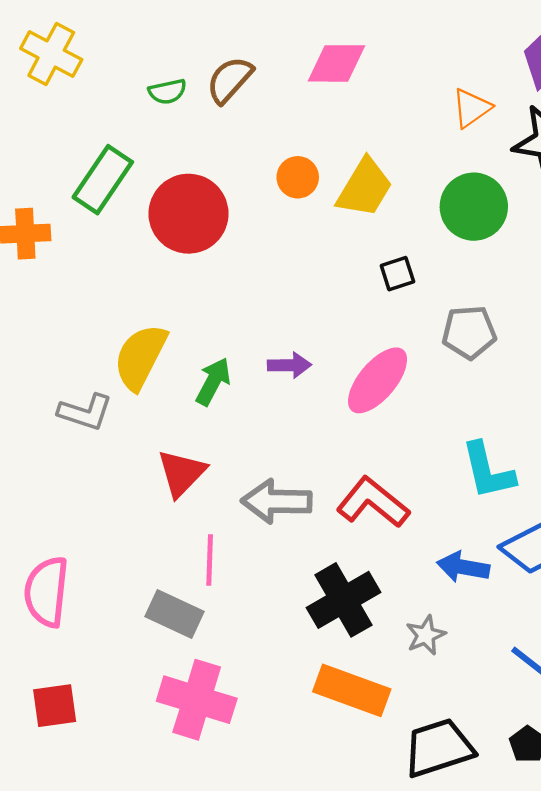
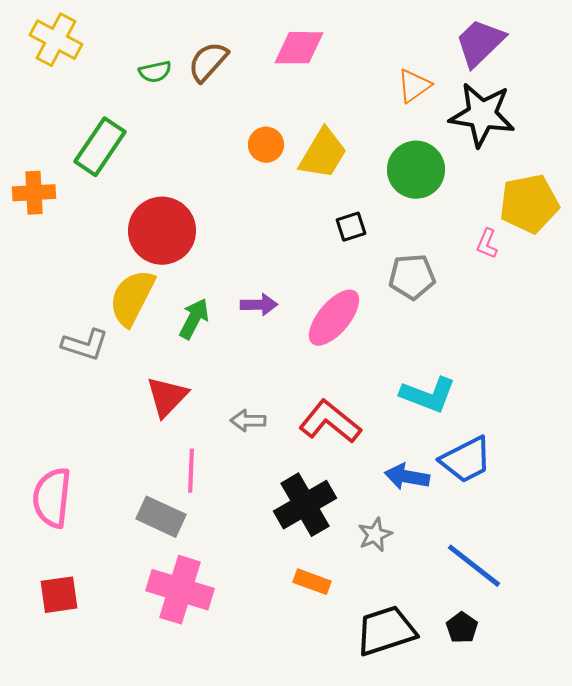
red circle: (189, 214) -> (162, 231), moved
cyan L-shape: (488, 471) -> (428, 395), turned -56
gray arrow: (277, 501) -> (248, 421), size x0.6
orange rectangle: (352, 690) -> (312, 582), size x0.6

